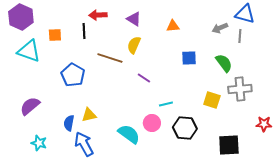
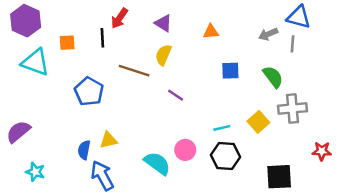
red arrow: (98, 15) -> (119, 18), turned -54
yellow square: (212, 100) -> (258, 122), turned 30
cyan line: (166, 104) -> (222, 128), moved
purple semicircle: (30, 106) -> (18, 132), moved
cyan star: (39, 143) -> (35, 172), moved

